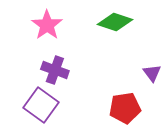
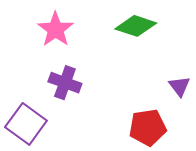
purple square: (41, 105) -> (26, 124), moved

